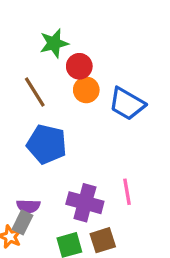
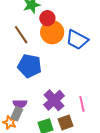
orange circle: (86, 90) -> (52, 32), size x1.5
pink line: (127, 192) -> (82, 104), moved
purple cross: (85, 203) -> (54, 100), turned 35

